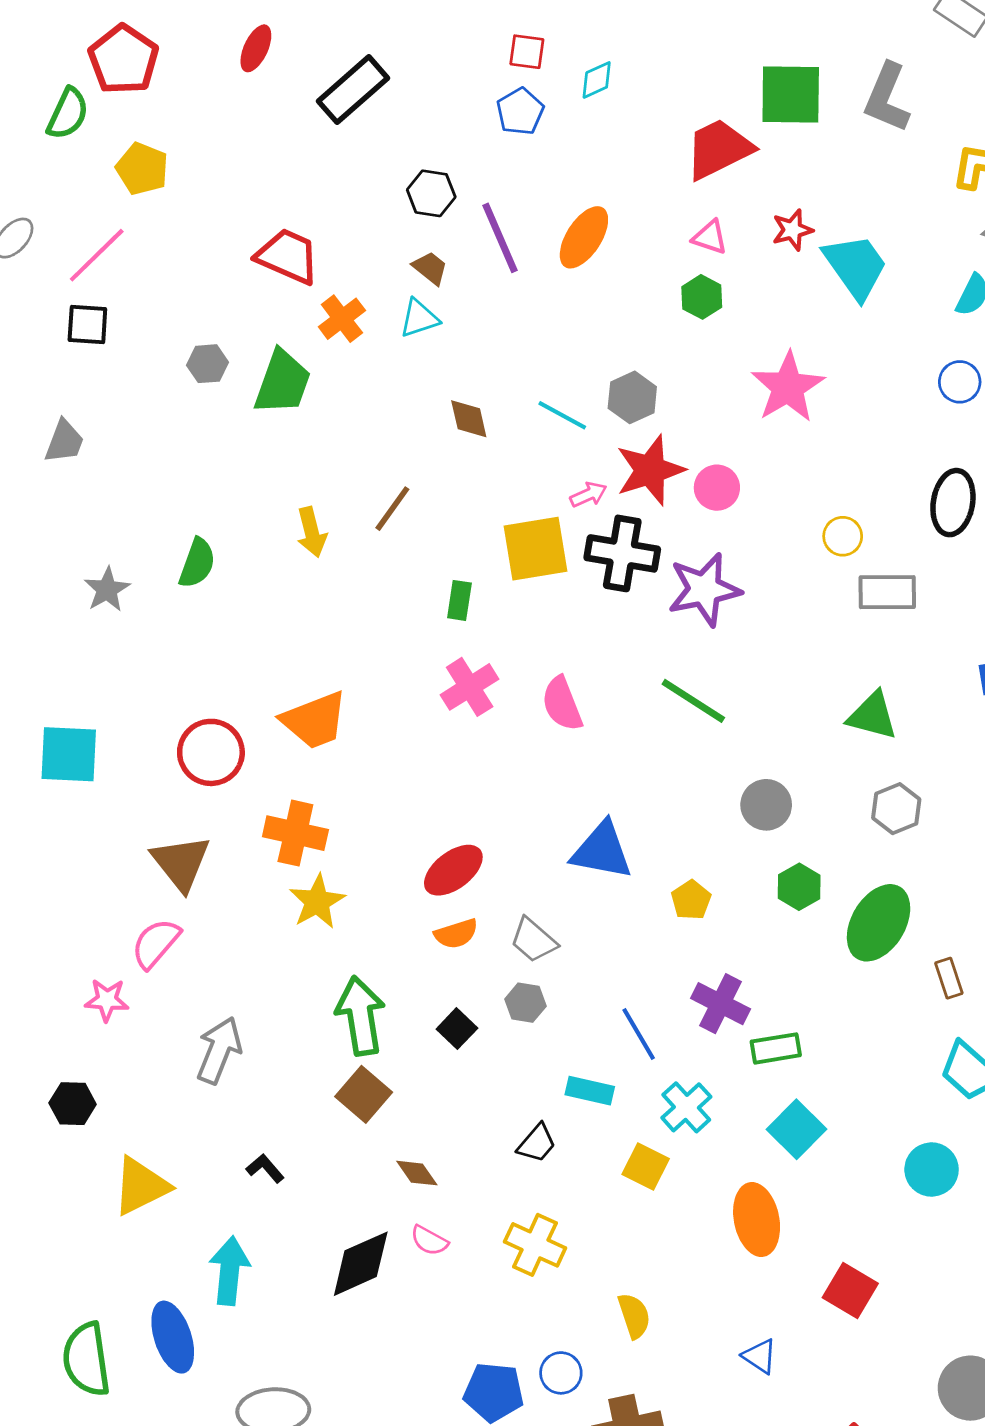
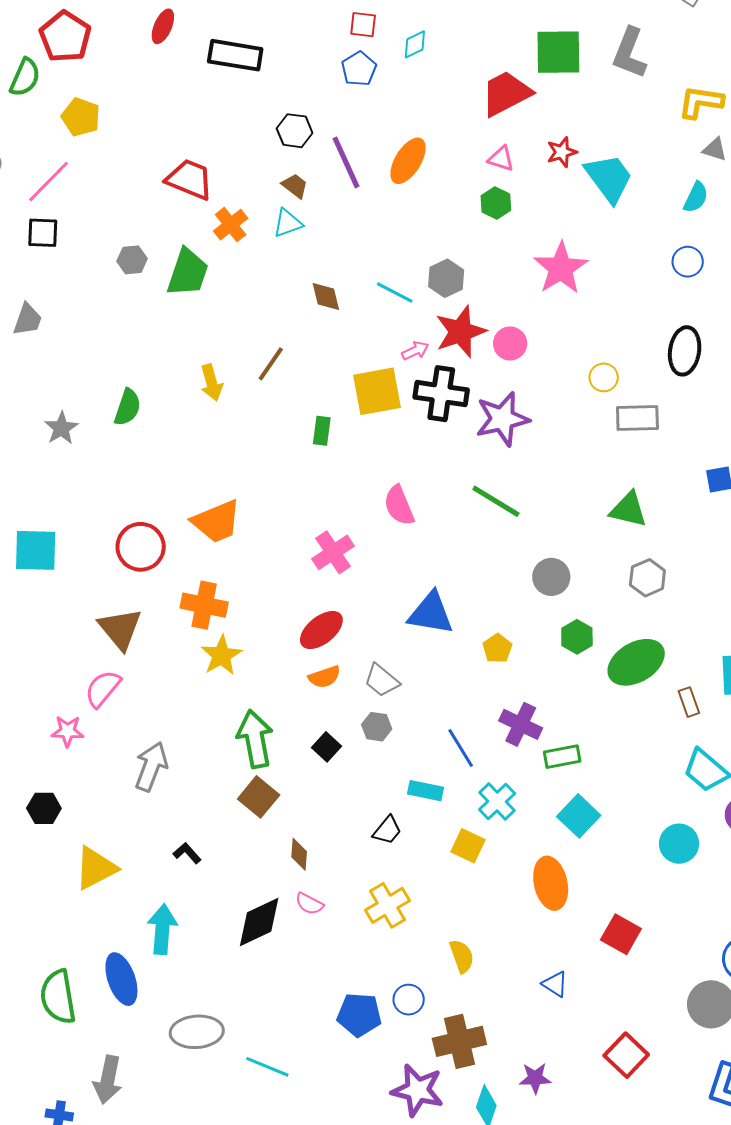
black rectangle: (353, 90) -> (235, 55), turned 52
pink cross: (470, 687) -> (333, 552), moved
green ellipse: (879, 923) -> (636, 662), turned 30
brown diamond: (417, 1173) -> (299, 854), turned 40
yellow cross: (535, 1245) -> (387, 905), turned 36

